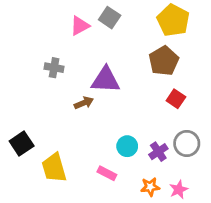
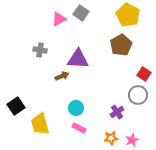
red square: (176, 99) -> (144, 74), moved
gray circle: (187, 143) -> (138, 95), moved
cyan circle: (127, 146) -> (76, 108), moved

